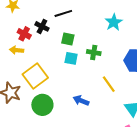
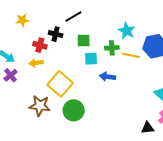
cyan star: (114, 22) -> (127, 31), moved
yellow line: (109, 84) -> (131, 55), moved, turned -30
blue arrow: (81, 101) -> (108, 77), moved

